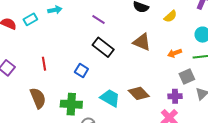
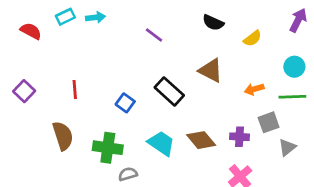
cyan rectangle: (30, 19) -> (65, 17), moved
black rectangle: (103, 47) -> (169, 91), moved
purple cross: (175, 96) -> (239, 137), moved

